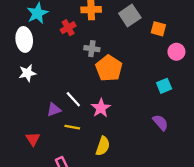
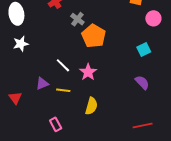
gray cross: (92, 49) -> (77, 19), turned 32
purple triangle: (54, 110) -> (42, 84), moved
red triangle: (33, 139) -> (15, 98), moved

